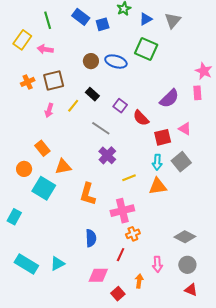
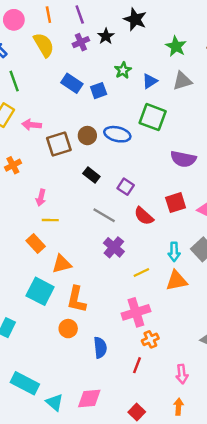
green line: (48, 20) -> (14, 81), moved
gray triangle: (173, 20) -> (182, 81), turned 36
brown square: (54, 80) -> (59, 144), moved
purple semicircle: (169, 98) -> (183, 159), moved, turned 60
yellow line: (73, 106) -> (50, 220), moved, turned 56
red semicircle: (141, 118) -> (144, 216), moved
red square: (163, 137) -> (176, 203), moved
orange circle: (24, 169) -> (68, 329), moved
orange L-shape: (88, 194) -> (76, 299), moved
cyan triangle: (57, 264) -> (55, 402), moved, turned -49
pink diamond: (98, 275) -> (89, 399), moved
orange arrow: (139, 281) -> (178, 407), moved

